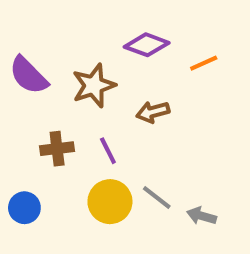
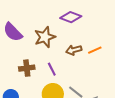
orange line: (204, 63) -> (95, 50), moved

